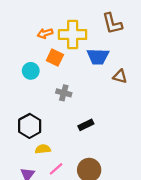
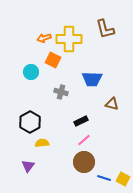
blue trapezoid: (98, 57) -> (92, 79), moved
brown triangle: (120, 76) -> (112, 104), moved
pink line: (56, 169) -> (84, 140), moved

